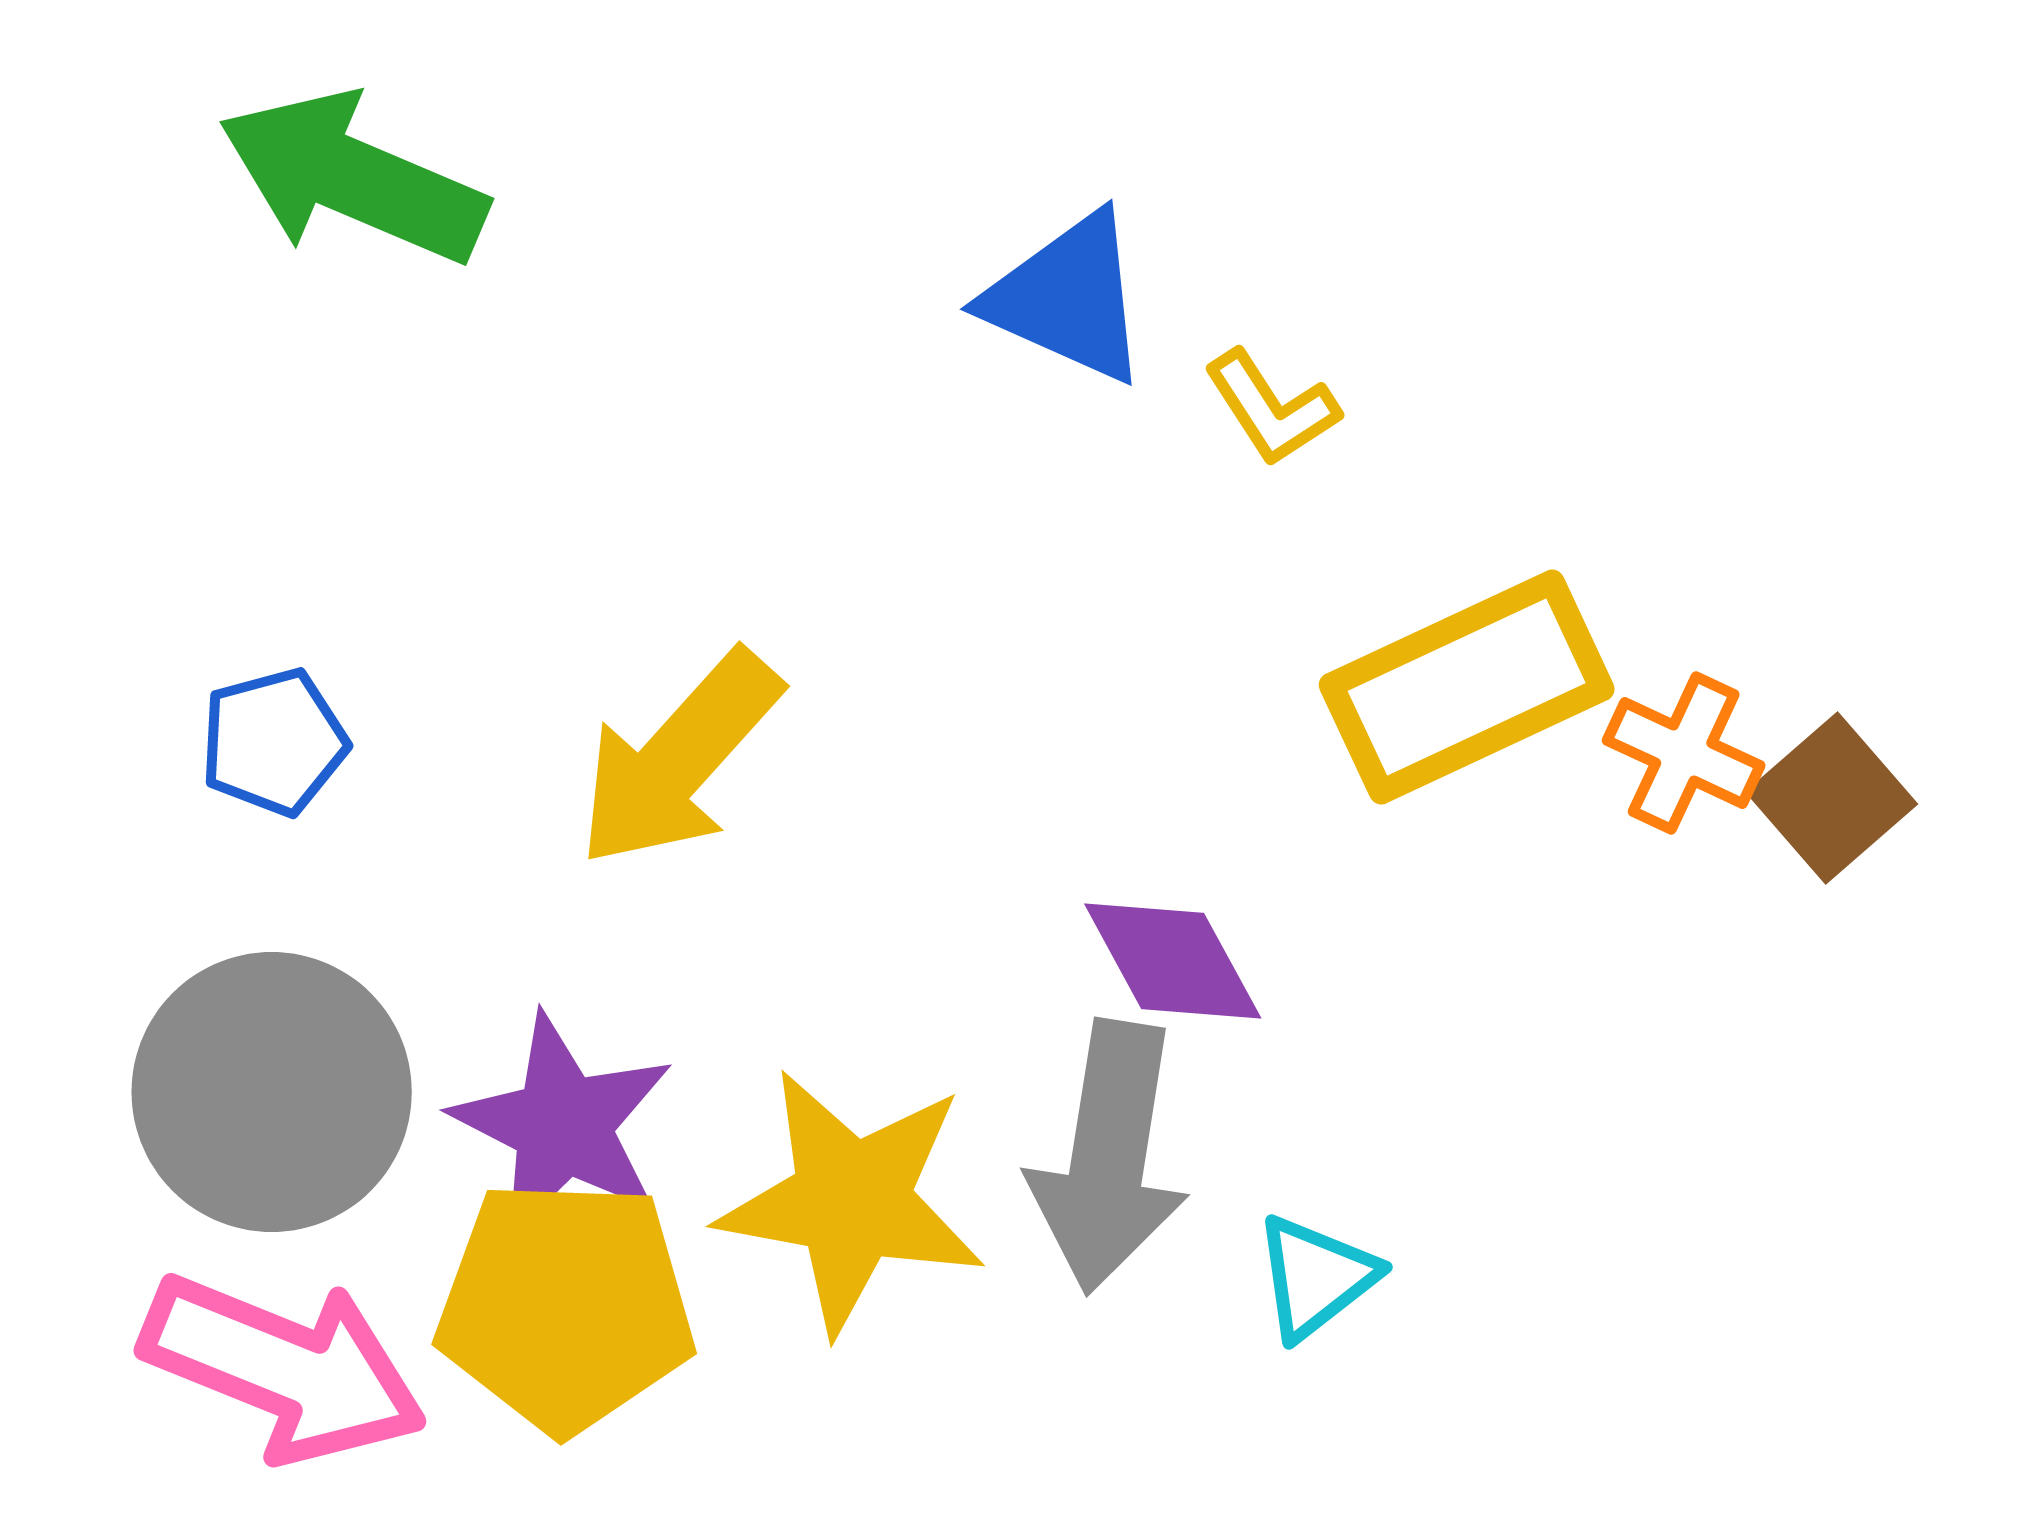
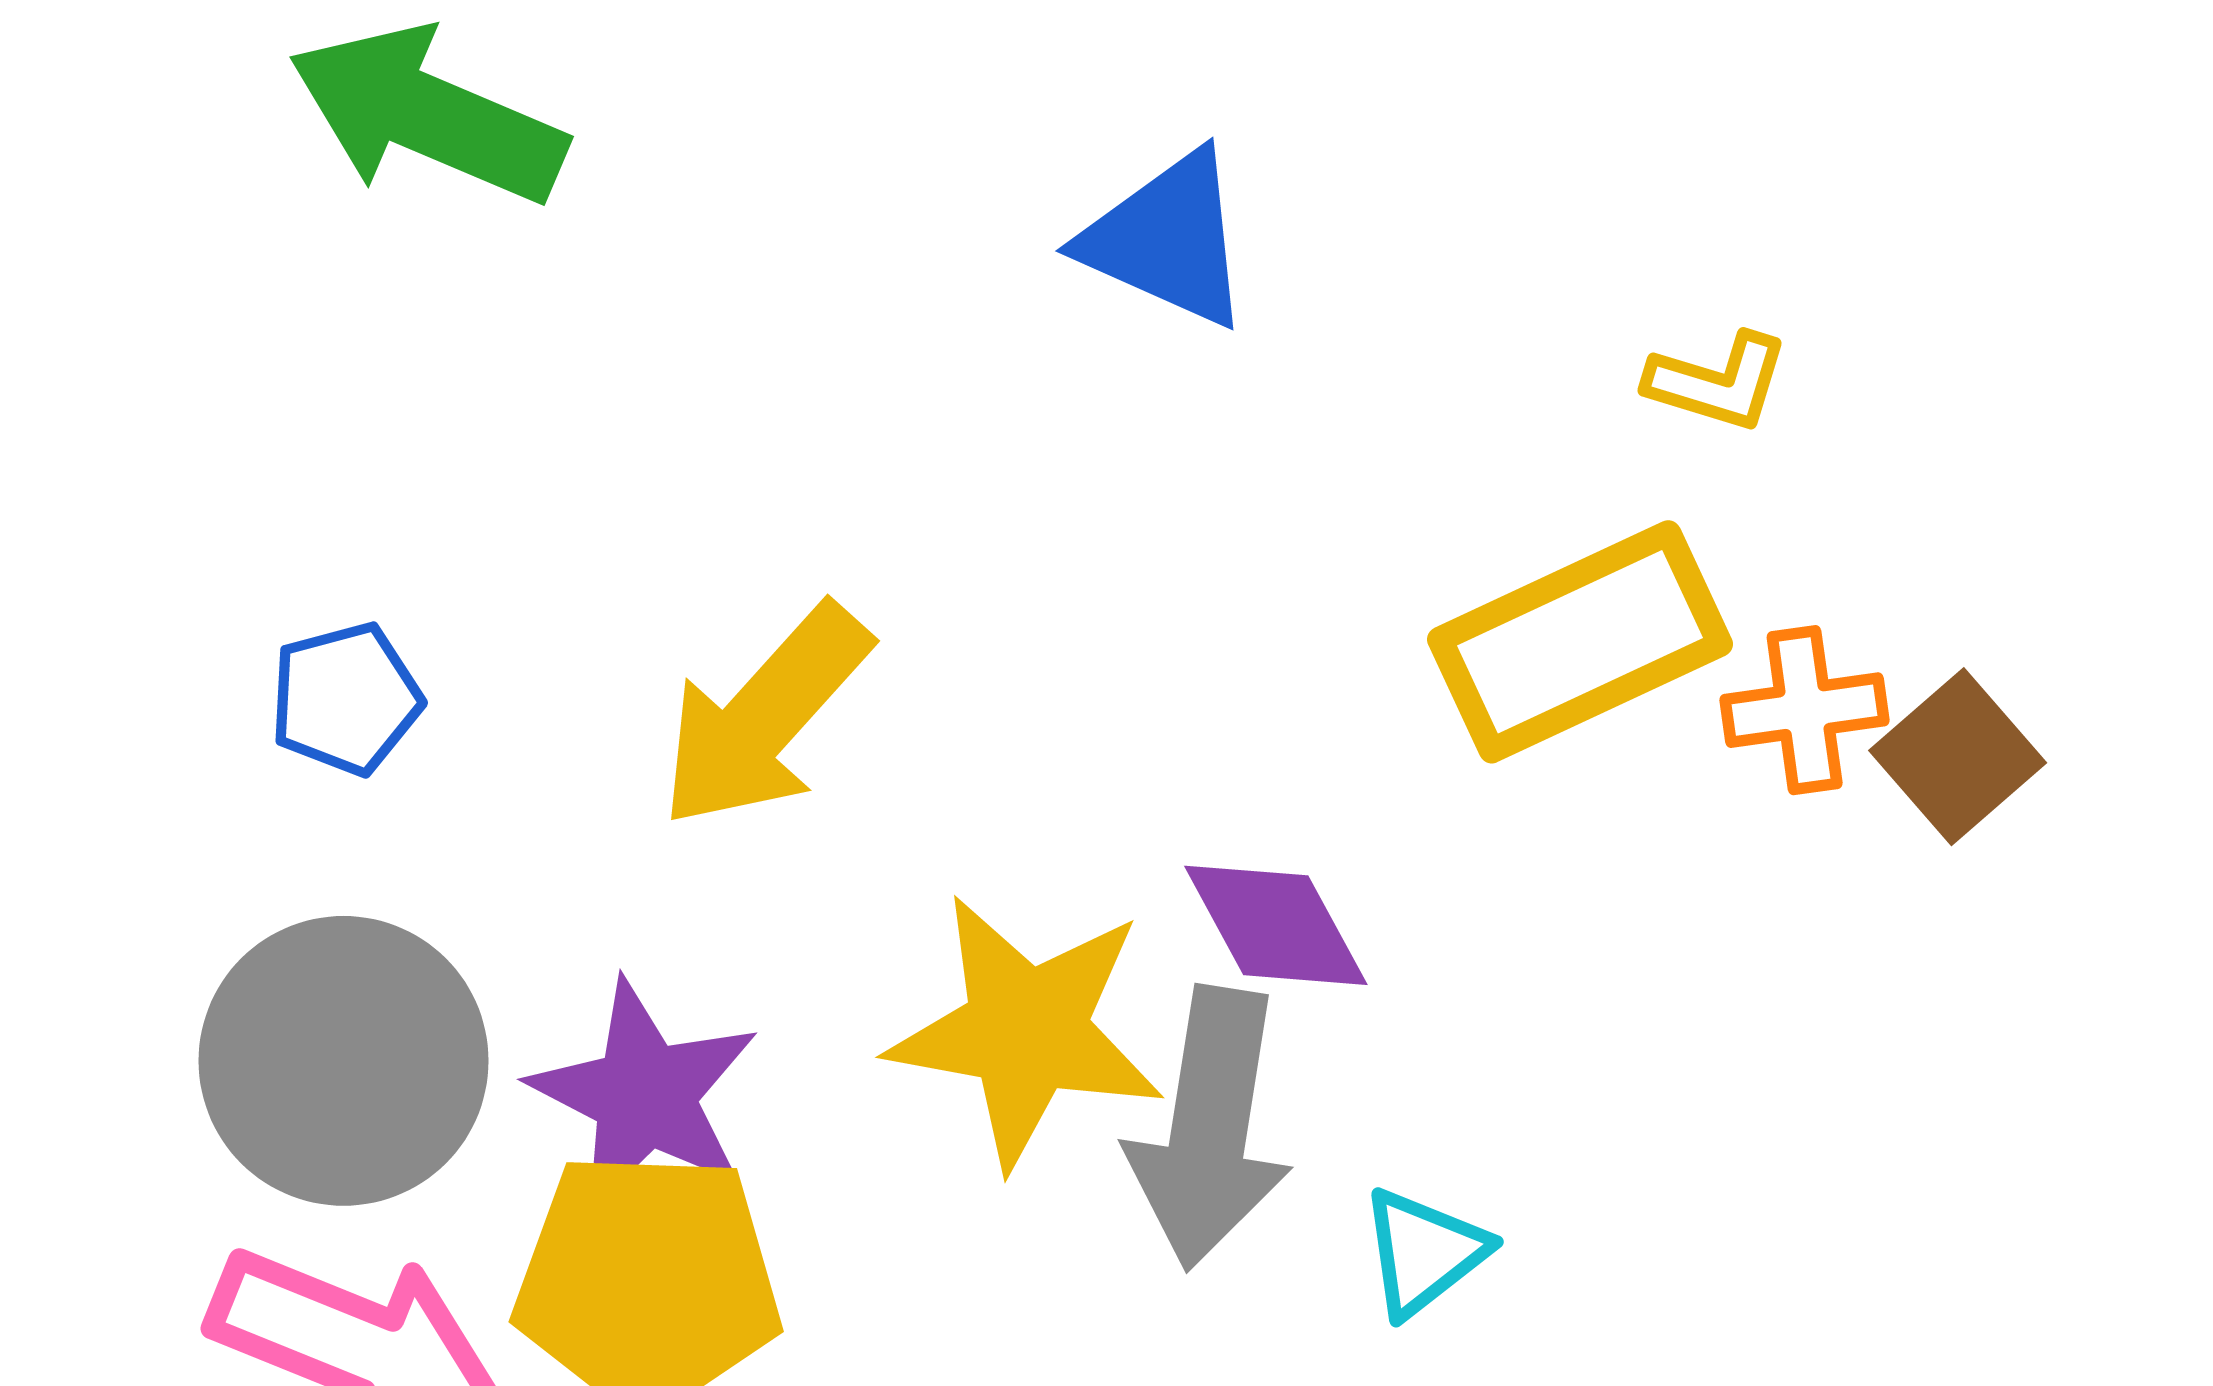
yellow L-shape: (1272, 408) -> (1718, 382), moved, turned -40
orange cross: (1684, 753) -> (1805, 710), turned -33
yellow star: (852, 1201) -> (1026, 1031), moved

